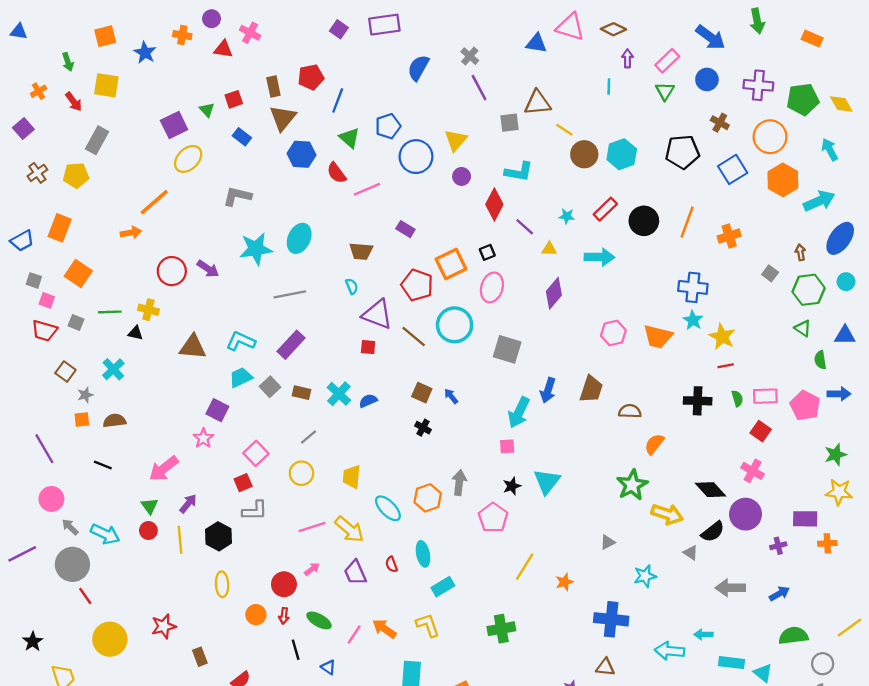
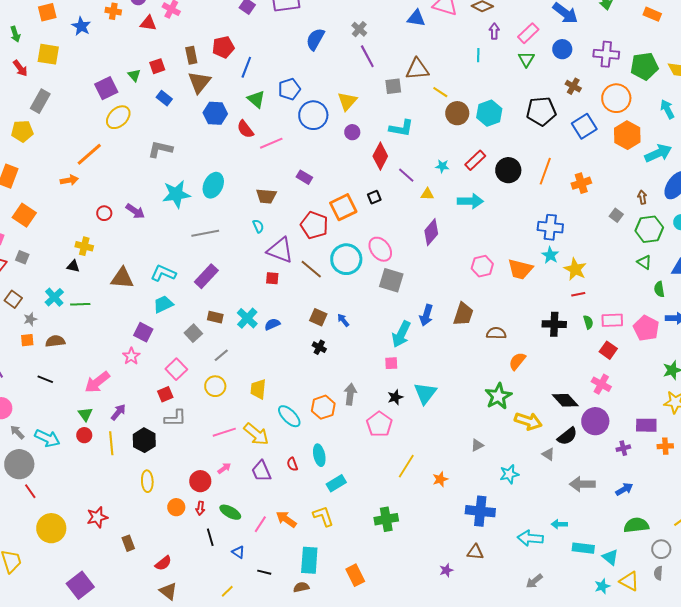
red circle: (172, 271) -> (104, 213), size x0.6
pink ellipse: (492, 287) -> (380, 249), moved, turned -55
green line: (110, 312) -> (80, 304), moved
gray square: (270, 387) -> (193, 333), moved

